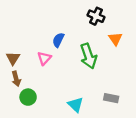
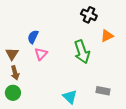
orange triangle: (115, 39) -> (107, 36), turned 40
blue semicircle: (58, 40) -> (33, 37), moved
green circle: (28, 97) -> (13, 93), moved

